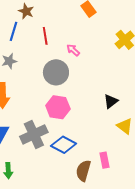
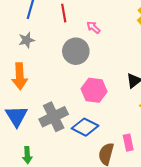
pink hexagon: (58, 107) -> (94, 90), moved

